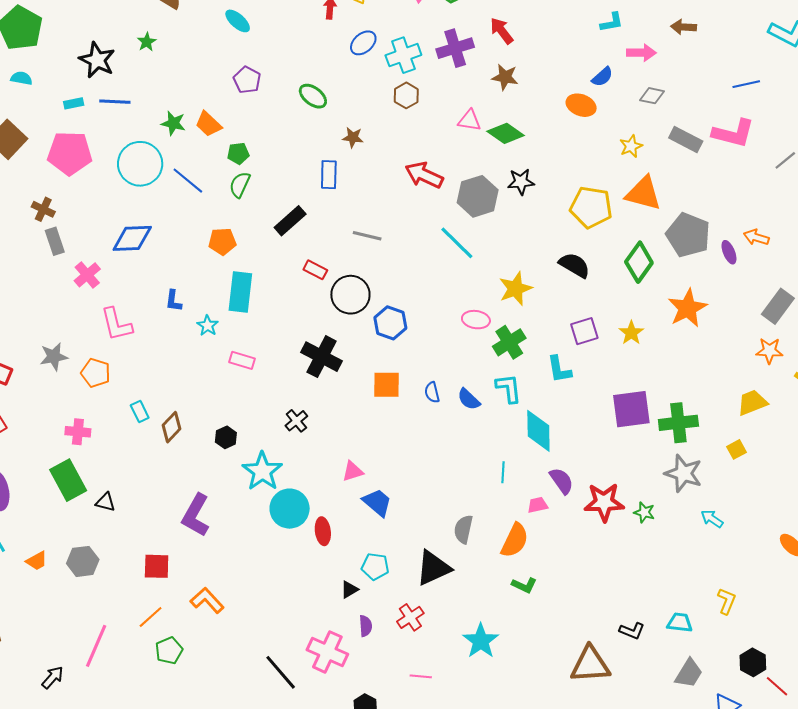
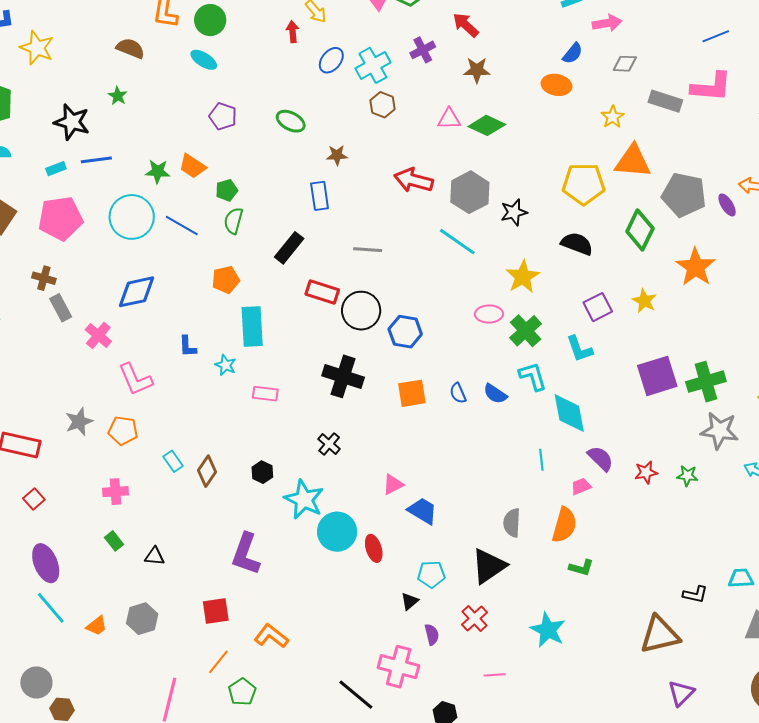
purple cross: (455, 48) -> (423, 50), size x0.7
black star: (521, 182) -> (514, 212), moved
red rectangle: (315, 270) -> (322, 292), size x1.4
green rectangle: (68, 480) -> (114, 541), size x0.5
red star: (604, 502) -> (646, 472), size x0.6

